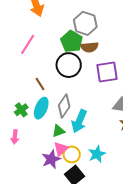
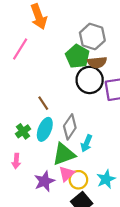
pink line: (28, 44) -> (20, 49), moved
black circle: (69, 65) -> (90, 80), moved
cyan arrow: (79, 121) -> (87, 143), size x0.7
green triangle: (58, 131) -> (64, 154), size x1.6
purple star: (51, 159) -> (44, 181), moved

